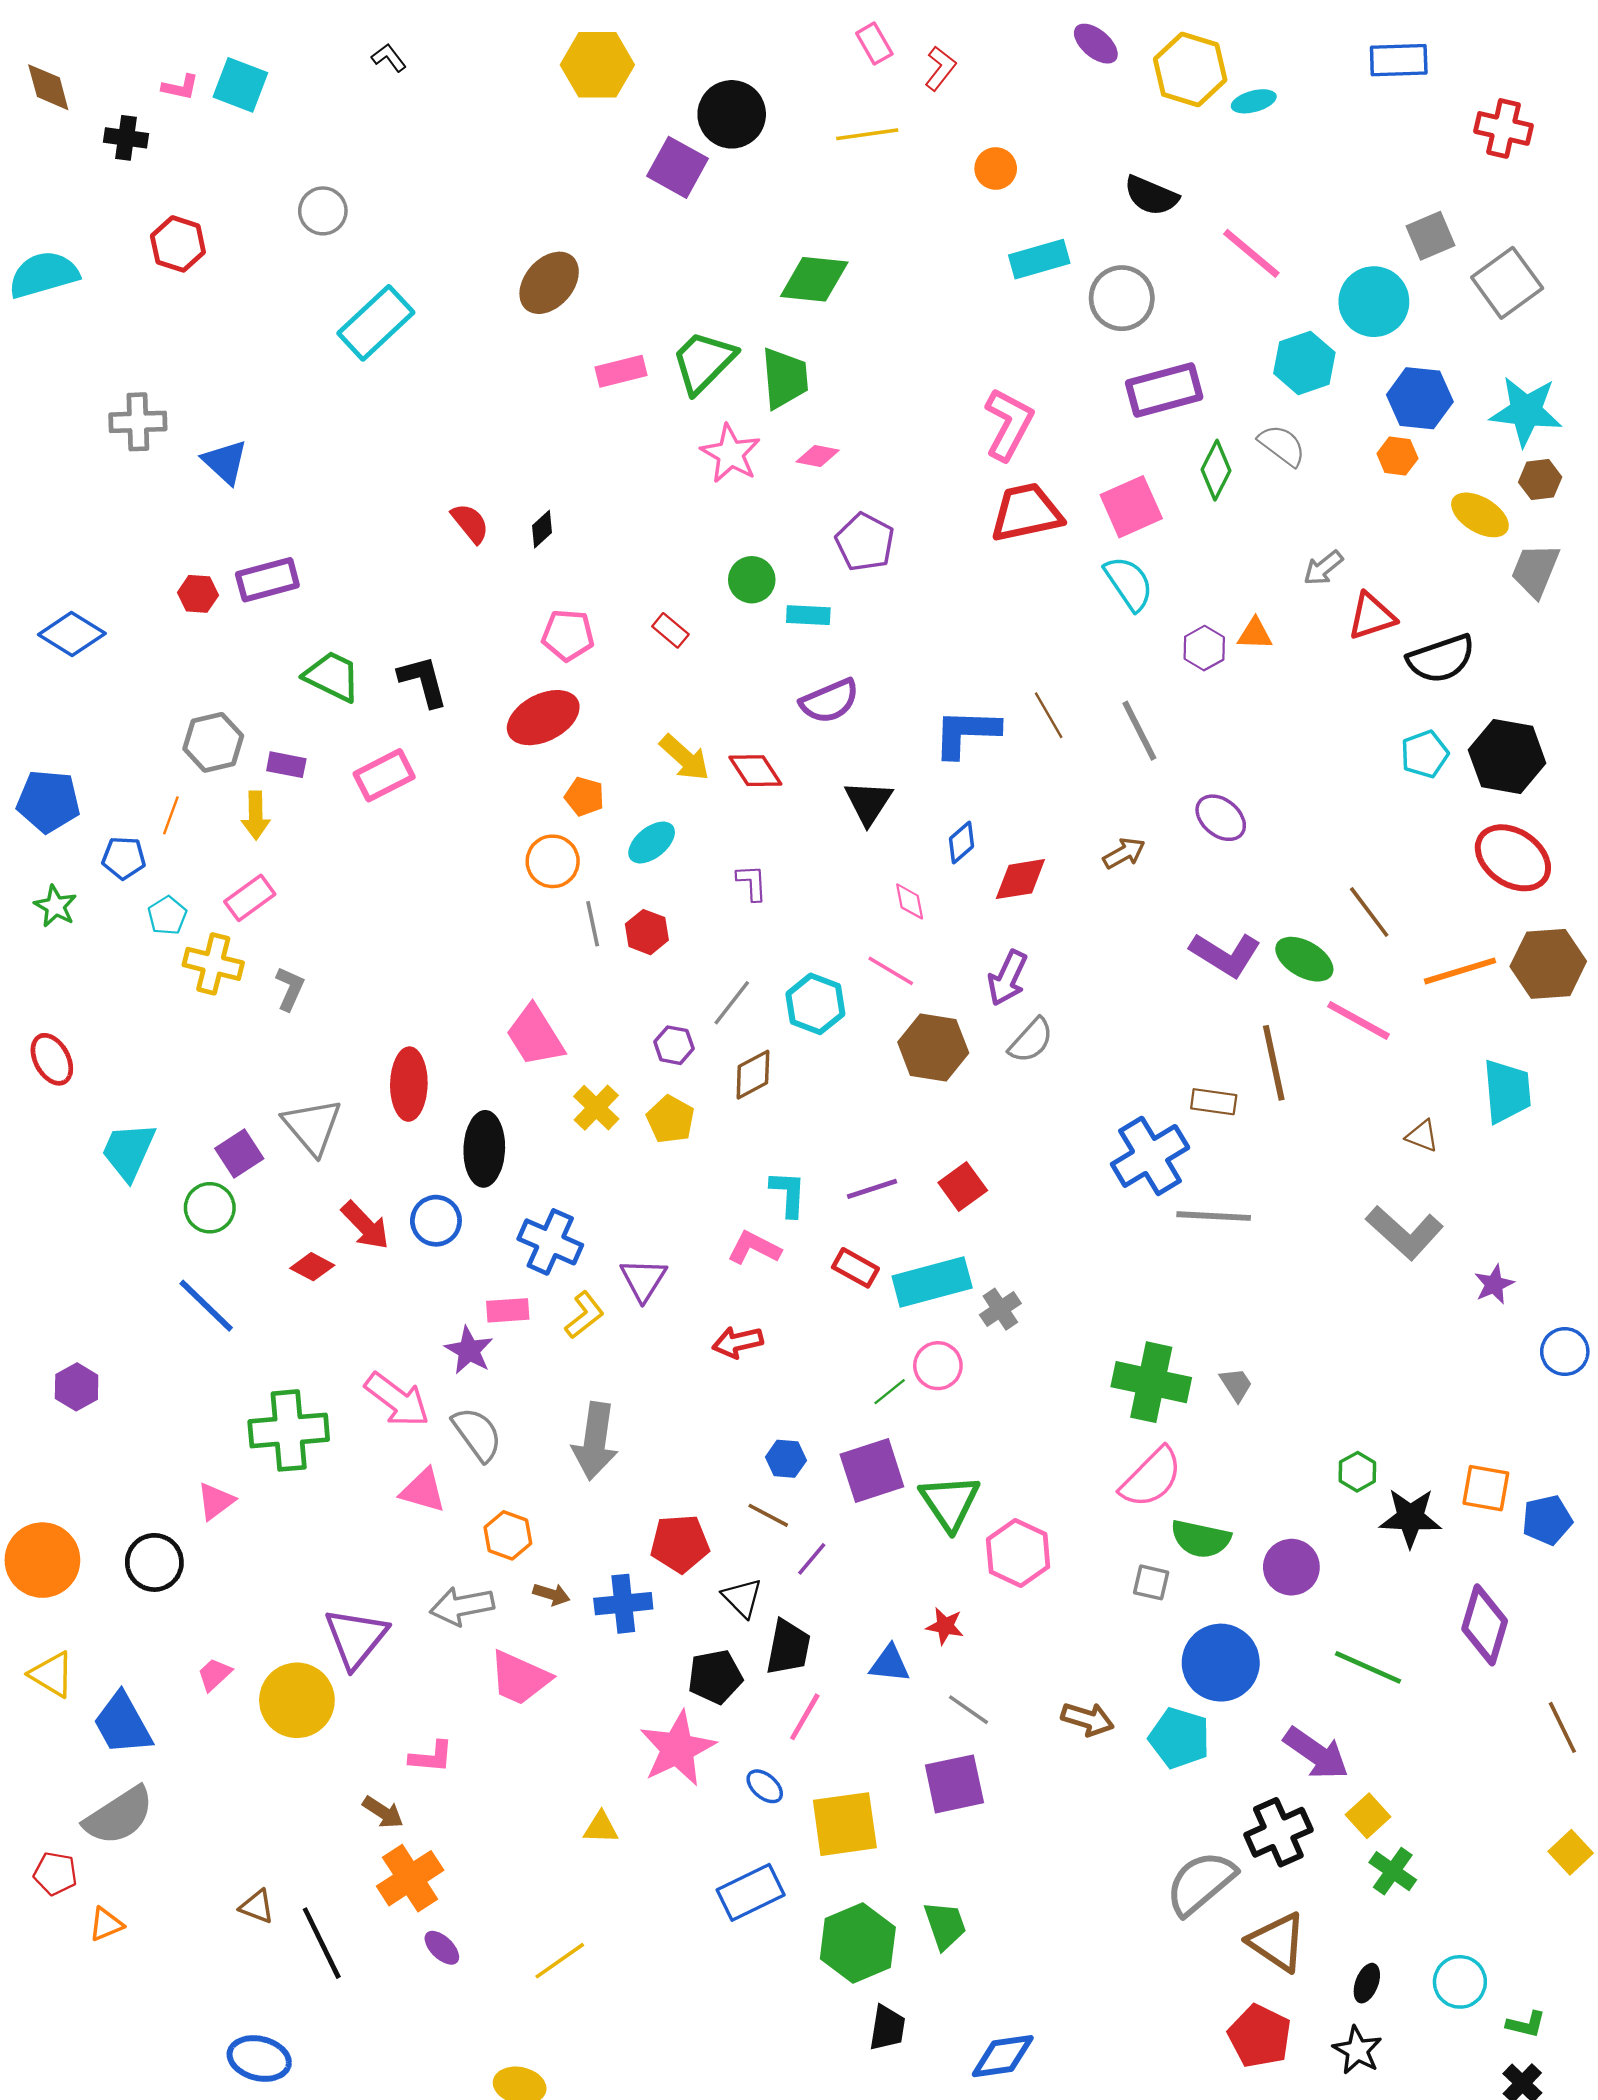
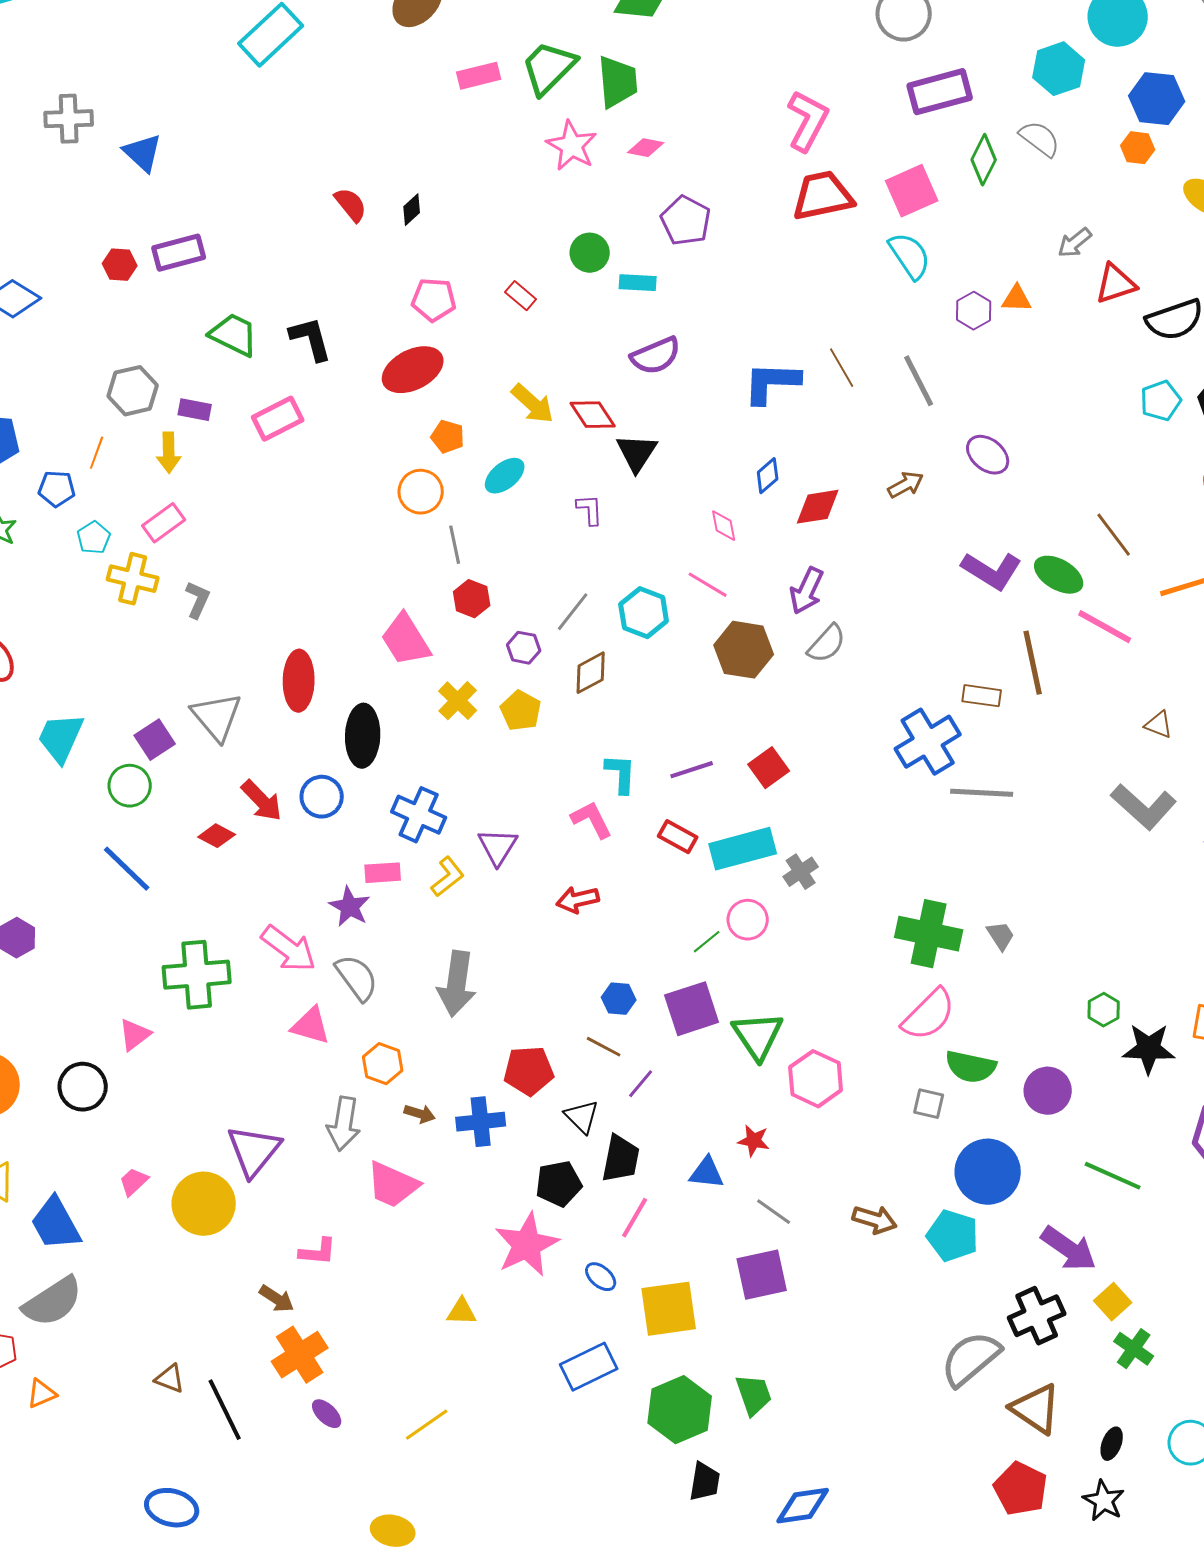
black triangle: (868, 802) -> (637, 453), moved
red hexagon: (647, 932) -> (472, 599), moved
pink L-shape: (754, 1248) -> (592, 820), turned 36
gray arrow: (462, 1606) -> (344, 1124), turned -70

